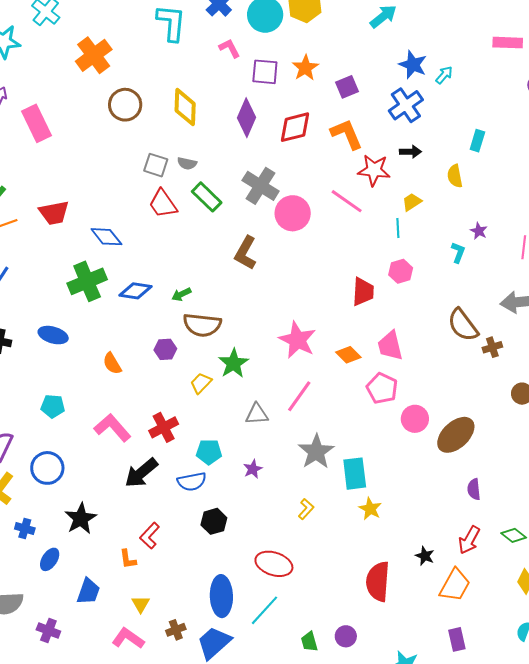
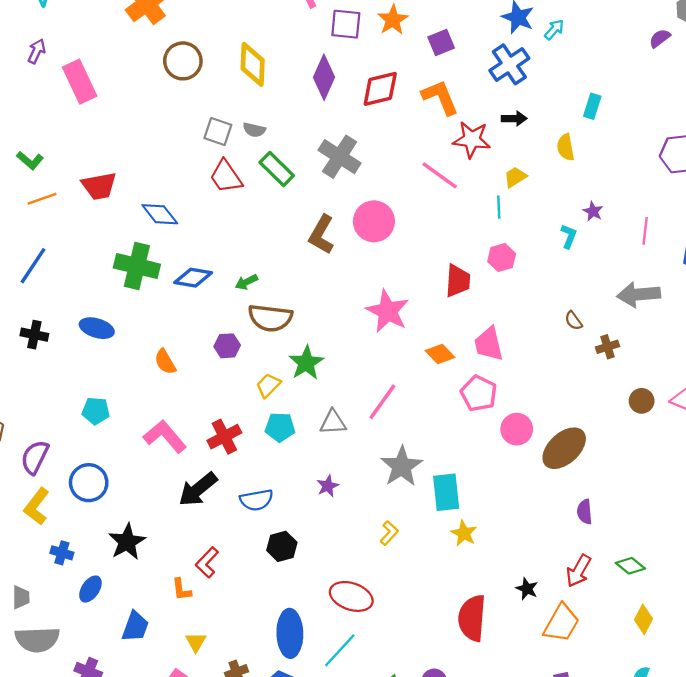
pink circle: (293, 213) -> (374, 221), moved
green cross: (87, 281) -> (137, 266), turned 36
brown semicircle: (463, 325) -> (573, 321), size x0.5
pink star: (297, 340) -> (388, 311), moved
cyan pentagon: (209, 452) -> (280, 427), moved

